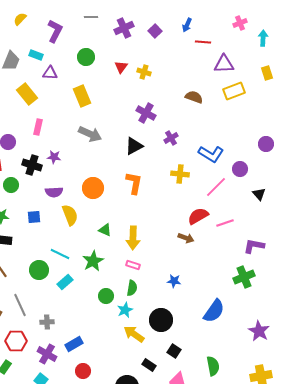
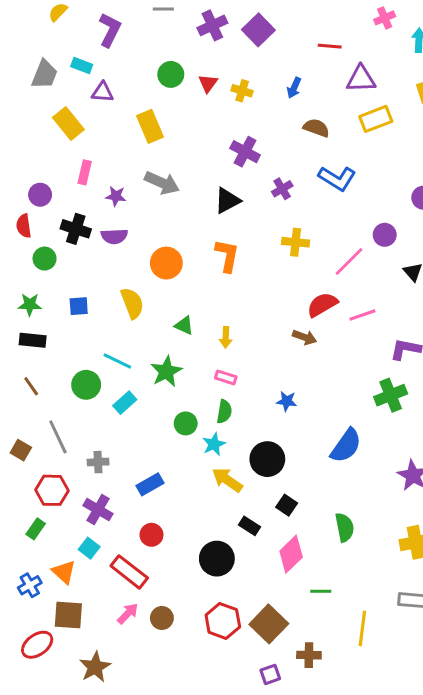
blue arrow: (187, 25) -> (294, 88), moved
purple square: (155, 31) -> (258, 30), size x1.5
green circle: (86, 57) -> (171, 74), moved
blue L-shape: (211, 154) -> (337, 178), moved
purple star: (54, 157) -> (116, 196), moved
purple semicircle: (54, 192) -> (114, 236), moved
yellow arrow: (133, 238) -> (226, 337), size x0.6
blue rectangle: (74, 344) -> (150, 484), moved

